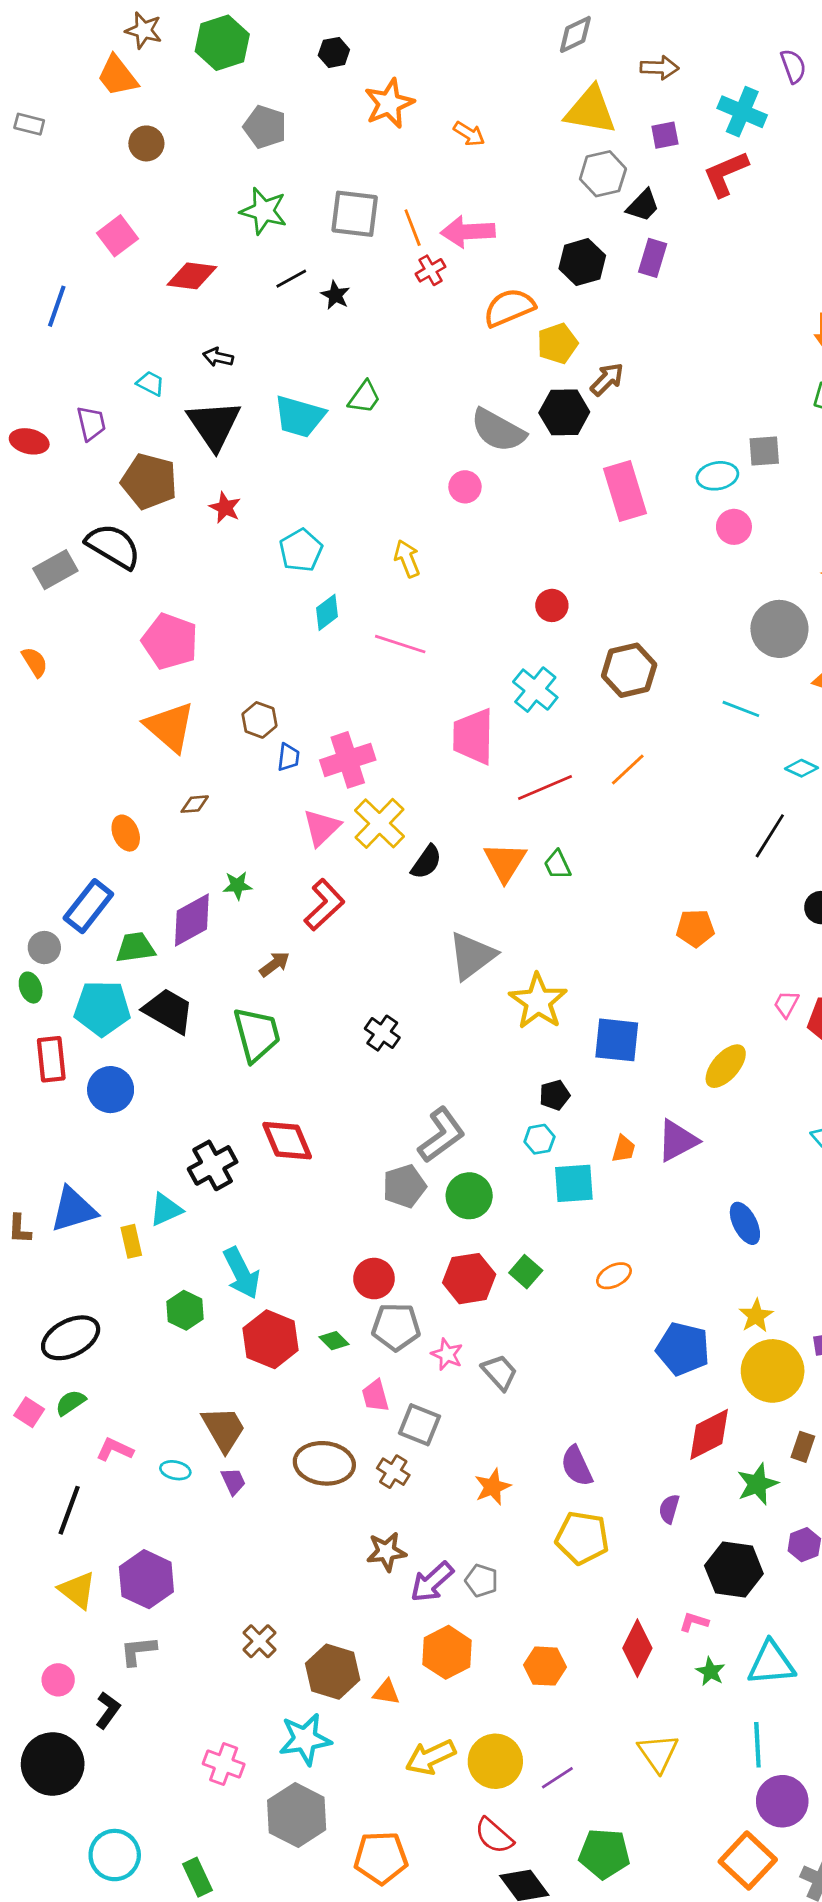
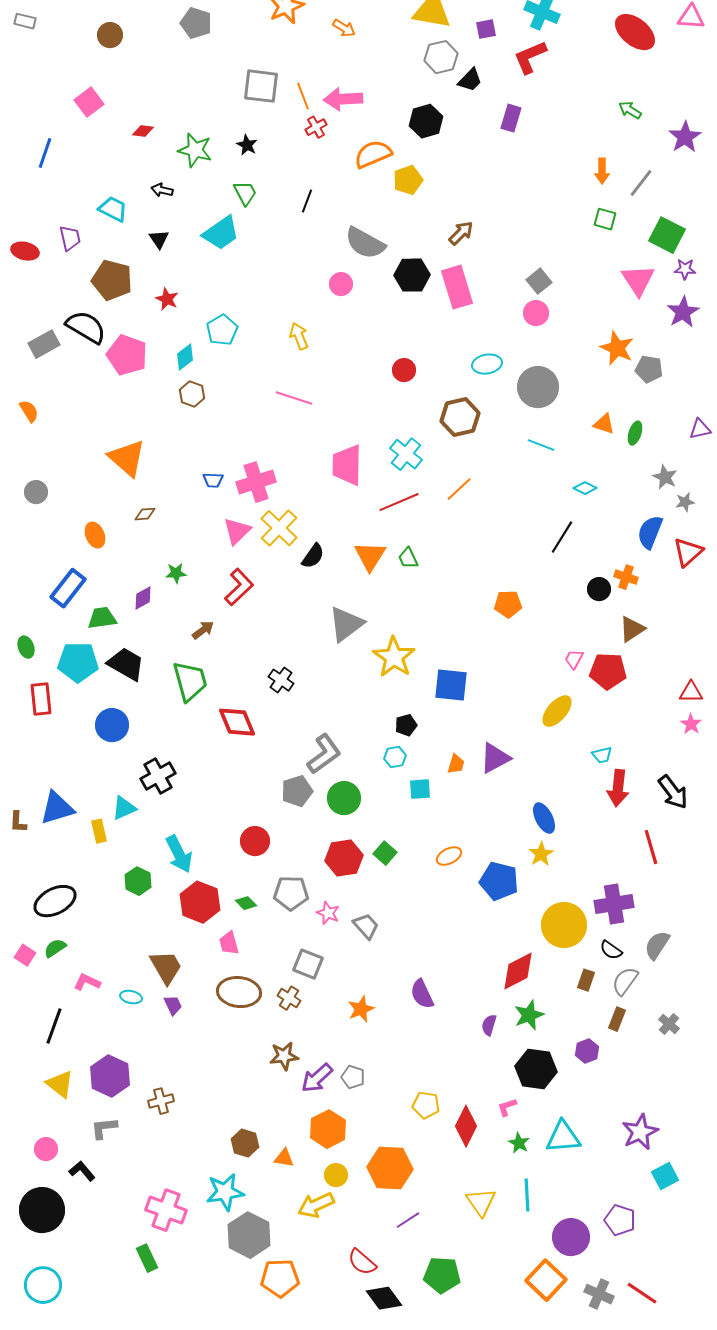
green star: (264, 211) -> (195, 150), moved
purple rectangle: (653, 258) -> (511, 118), moved
red diamond: (192, 276) -> (143, 131), size x0.6
black line: (291, 279) -> (307, 201), moved, turned -40
brown arrow: (607, 379) -> (461, 233), moved
cyan trapezoid: (151, 383) -> (113, 209), size x1.4
green trapezoid: (364, 397) -> (245, 193), moved, turned -64
black hexagon: (564, 412) -> (412, 275), moved
cyan trapezoid: (299, 417) -> (221, 233), turned -51
black triangle: (214, 425) -> (159, 239), size x0.5
gray square: (764, 451) -> (539, 281), moved, turned -35
cyan ellipse: (717, 476) -> (487, 364), moved
cyan diamond: (327, 612) -> (185, 357), moved
gray circle: (779, 629) -> (538, 387), moved
pink pentagon: (170, 641) -> (127, 355), moved
cyan cross: (535, 690) -> (406, 454), moved
brown hexagon: (259, 720) -> (192, 394), moved
blue trapezoid: (288, 757) -> (213, 480), turned 85
purple diamond: (192, 920) -> (143, 598), size x0.6
gray circle: (44, 948) -> (36, 492), moved
yellow ellipse: (726, 1066) -> (557, 711), moved
blue circle: (111, 1090) -> (112, 725), moved
red diamond: (287, 1141) -> (237, 722), moved
cyan square: (574, 1183) -> (420, 789), size x0.7
red circle: (374, 1279) -> (255, 841), moved
yellow star: (756, 1316) -> (541, 854), moved
blue pentagon: (683, 1349) -> (499, 881), moved
pink trapezoid: (375, 1396) -> (229, 943), moved
green star: (757, 1484) -> (529, 1015), moved
yellow pentagon: (582, 1538) -> (426, 1105), moved, size x0.7
pink L-shape: (694, 1622) -> (507, 1107), turned -35
brown cross: (259, 1641) -> (161, 1101), moved, turned 30
orange hexagon: (545, 1666) -> (390, 1168), moved, size x1.5
brown hexagon: (333, 1672) -> (245, 1143), size x0.7
black L-shape: (108, 1710) -> (82, 1171), turned -76
cyan line: (757, 1745) -> (527, 1195), moved
yellow circle: (495, 1761) -> (336, 1175), moved, size x0.6
pink cross: (224, 1764) -> (166, 1210), size x1.4
gray hexagon: (297, 1815) -> (249, 1235), moved
cyan circle: (115, 1855) -> (43, 1285), moved
green rectangle: (197, 1877) -> (147, 1258), moved

